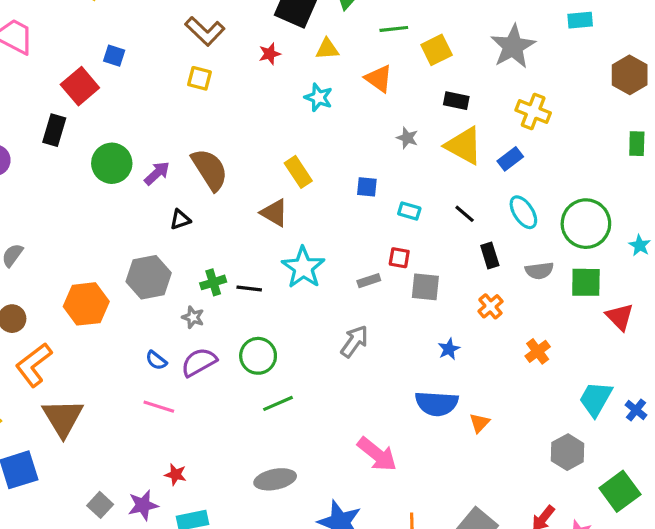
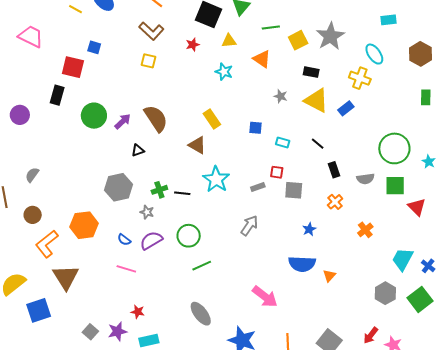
gray star: (513, 46) -> (330, 36), moved
red square: (80, 86) -> (73, 67), turned -35
cyan ellipse: (523, 212) -> (374, 54), moved
orange hexagon: (86, 304) -> (84, 225), moved
gray ellipse: (275, 479) -> (201, 314), turned 65
green square: (620, 491) -> (420, 299), moved

